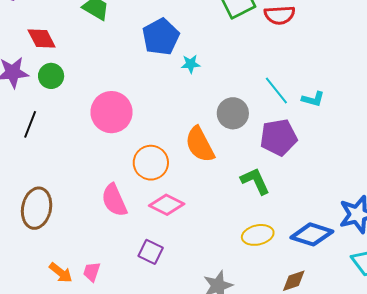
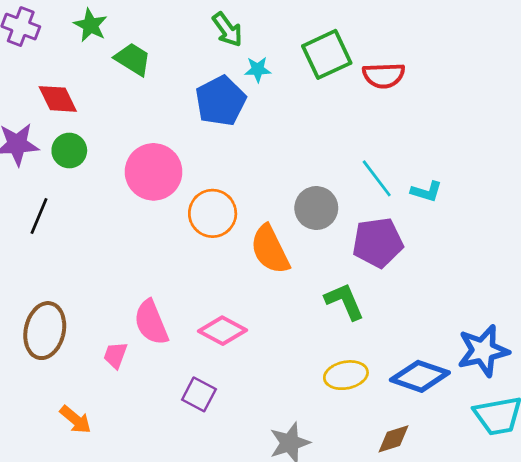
cyan star: (191, 64) -> (258, 69), moved
pink circle: (111, 112) -> (154, 172), moved
orange circle: (151, 163) -> (213, 213), moved
pink trapezoid: (92, 272) -> (115, 355), moved

